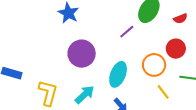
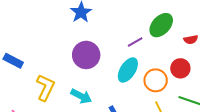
cyan ellipse: (118, 74) -> (128, 70), moved
cyan arrow: (85, 95) -> (81, 96), turned 60

